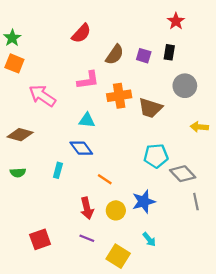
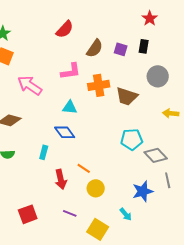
orange line: (105, 179) -> (84, 168), moved
blue star: (144, 202) -> (143, 191), moved
red arrow: (87, 208) -> (61, 179), moved

